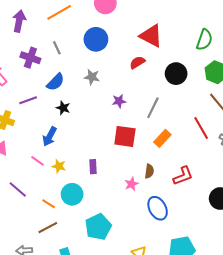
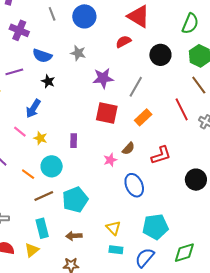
gray line: (57, 48) -> (52, 14), moved
blue semicircle: (55, 82) -> (42, 56), turned 60
purple star: (119, 101) -> (103, 78), size x1.5
brown semicircle: (149, 171) -> (128, 149), turned 32
brown line: (48, 228) -> (44, 196), moved

